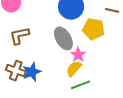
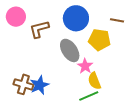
brown L-shape: (19, 36) -> (39, 29), moved
yellow semicircle: (74, 69) -> (94, 81), moved, turned -60

